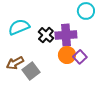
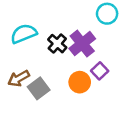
purple cross: (66, 35) -> (82, 44), turned -35
orange circle: (67, 55) -> (80, 82), moved

